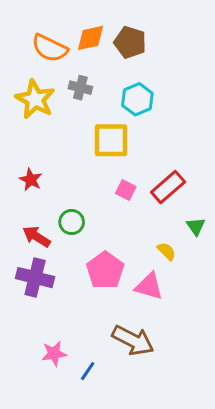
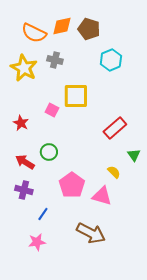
cyan hexagon: (137, 99) -> (111, 60), moved
pink square: (126, 190) -> (52, 110), moved
purple cross: (35, 278) -> (24, 190), size x0.7
blue line: (88, 371) -> (43, 214), moved

